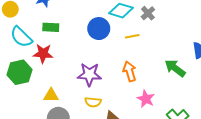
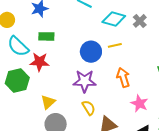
blue circle: (99, 29) -> (91, 52), moved
yellow line: (132, 36) -> (115, 45), moved
yellow triangle: (51, 95) -> (48, 102), turned -42
yellow semicircle: (93, 102) -> (89, 108), turned -126

